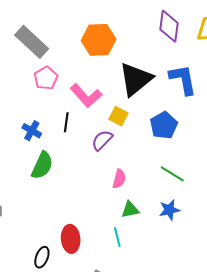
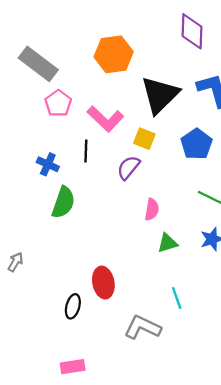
cyan line: (117, 237) -> (177, 298), moved

